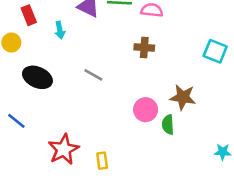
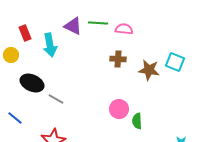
cyan arrow: (60, 30) -> (50, 45), size x1.6
gray line: (93, 75) -> (56, 99), moved
brown star: (183, 97) -> (149, 70), moved

